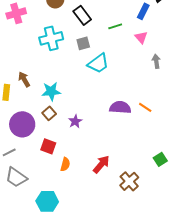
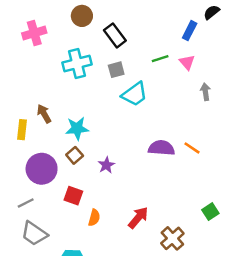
green line: (115, 26) -> (160, 59), moved

